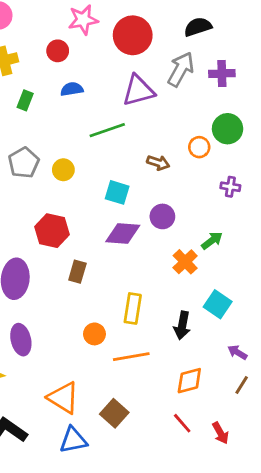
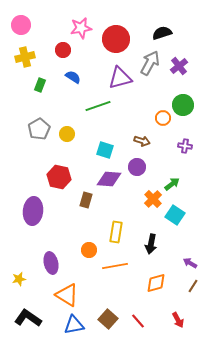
purple cross: (222, 74) -> (179, 66), turned -36
blue semicircle: (72, 89) -> (73, 77), turned 42
brown arrow: (158, 163) -> (142, 141), moved
brown rectangle: (77, 272) -> (86, 200), moved
cyan square: (218, 304) -> (175, 215), moved
purple ellipse: (21, 340) -> (51, 263), moved
brown square: (114, 413) -> (108, 319), moved
red line: (182, 423) -> (138, 321), moved

